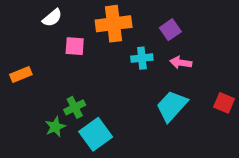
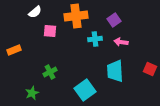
cyan trapezoid: (172, 106) -> (115, 71), turned -45
green star: (55, 127) -> (32, 93), moved
cyan square: (96, 134) -> (85, 90), moved

